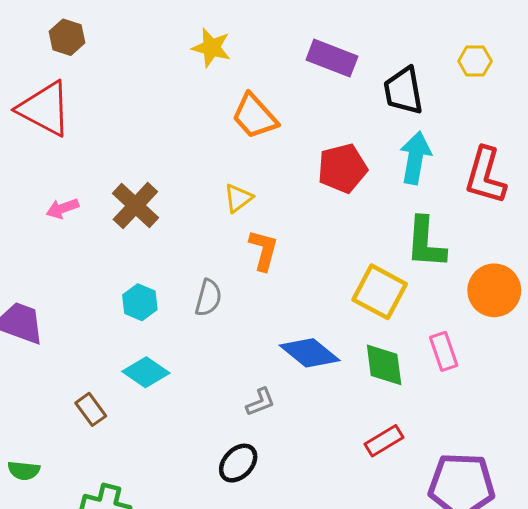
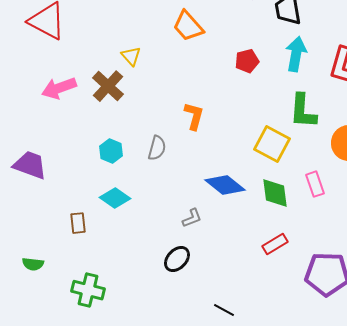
red pentagon: (342, 168) -> (247, 61), size x0.7
yellow triangle: (238, 198) -> (131, 56), moved, turned -35
pink arrow: (62, 208) -> (59, 88), size x1.6
brown rectangle: (91, 409) -> (78, 223), turned 30

